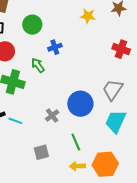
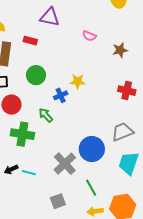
yellow star: (88, 16) -> (78, 81), moved
gray trapezoid: (113, 90) -> (122, 132), turned 40
gray cross: (52, 115) -> (65, 164), size x1.6

